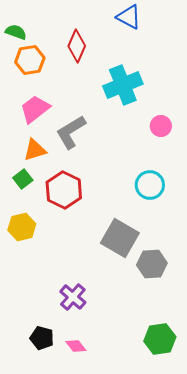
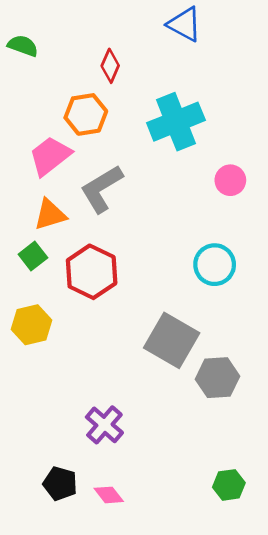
red diamond: (77, 46) -> (110, 66), size x0.7
orange hexagon: (30, 60) -> (86, 114), moved
green hexagon: (160, 339) -> (229, 485), size x0.7

